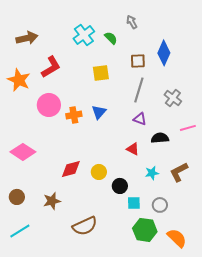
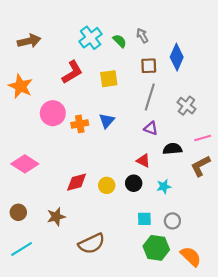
gray arrow: (132, 22) -> (142, 36), moved
red L-shape: (51, 67) -> (72, 72), moved
brown L-shape: (179, 172) -> (200, 166), moved
black circle: (120, 186) -> (134, 183), moved

